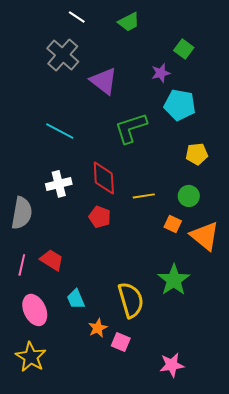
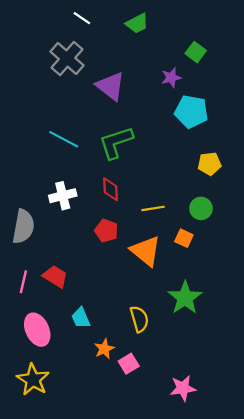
green L-shape: (131, 128) -> (116, 142), moved
red diamond: (104, 178) -> (111, 189), size x0.7
orange triangle: (205, 236) -> (146, 251), moved
yellow semicircle: (131, 300) -> (139, 319), size x0.7
pink square: (121, 342) -> (129, 364), turned 36

